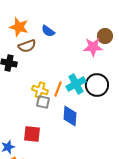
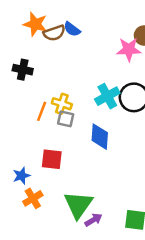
brown semicircle: (27, 46) -> (54, 33), moved
orange line: (58, 89) -> (42, 111), moved

